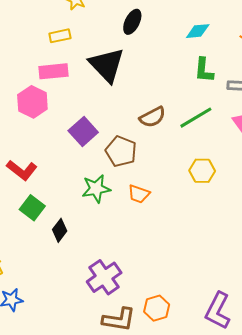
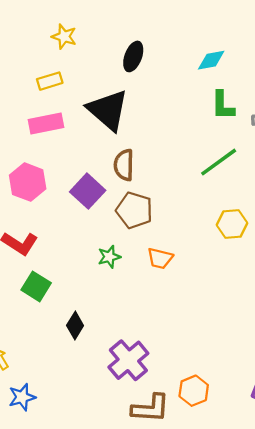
pink hexagon: (32, 102) -> (28, 182), moved
brown semicircle: (153, 117) -> (124, 165), moved, turned 124
green star: (96, 189) -> (109, 257), size x0.7
black diamond: (60, 230) -> (75, 325), moved

